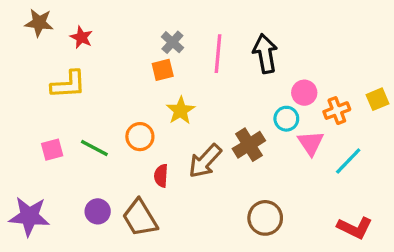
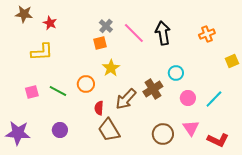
pink line: (218, 54) -> (134, 33), turned -50
pink circle: (304, 93) -> (188, 98), moved
orange cross: (337, 111) -> (207, 34), moved
pink triangle: (311, 143) -> (191, 128), moved
brown trapezoid: (140, 218) -> (109, 130), moved

